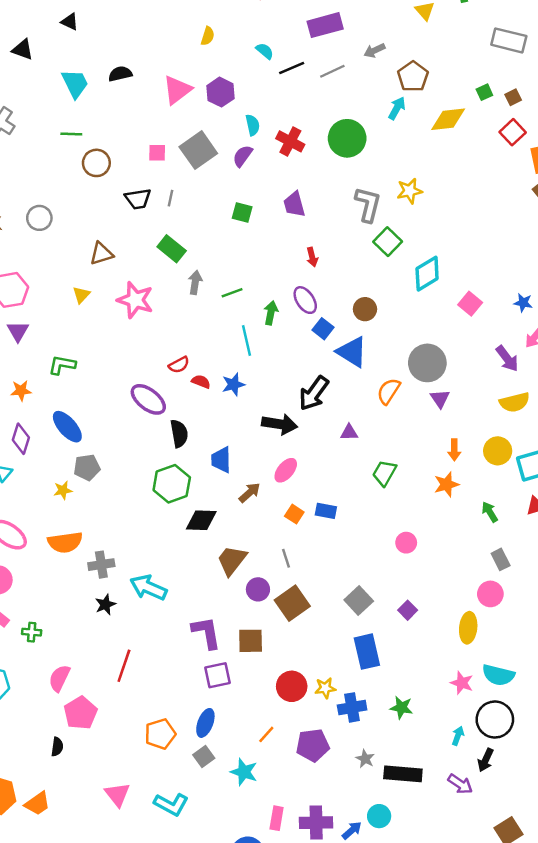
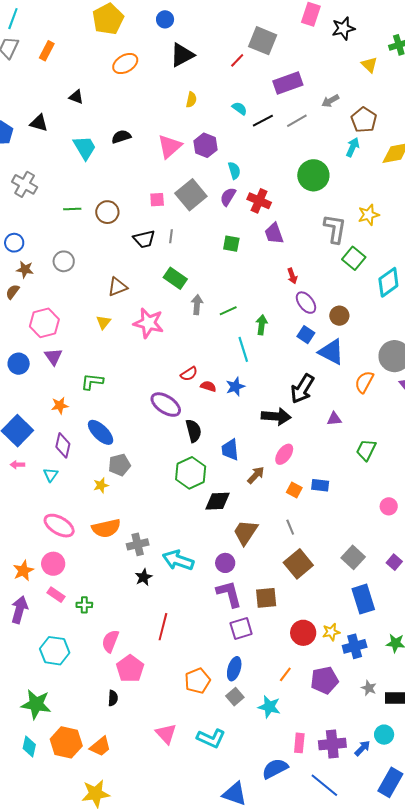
green line: (71, 134) -> (72, 209), moved
red cross: (290, 141) -> (259, 201), moved
purple ellipse: (305, 300) -> (306, 303), moved
purple circle: (258, 589) -> (225, 563), moved

